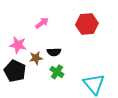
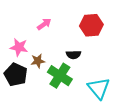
black semicircle: (54, 52) -> (74, 55), moved
green cross: (57, 72) -> (60, 76), size x1.6

